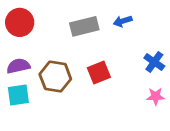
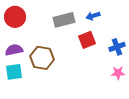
blue cross: (154, 62) -> (117, 47), turned 35
red square: (99, 73) -> (87, 40), moved

